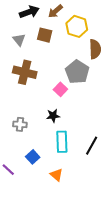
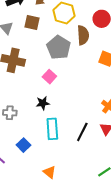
gray pentagon: (77, 72) -> (59, 47), moved
orange triangle: (56, 175) -> (49, 172), moved

